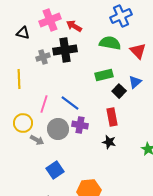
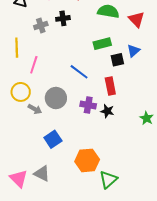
black cross: (65, 50) -> (63, 18), size x0.6
black square: (119, 91) -> (117, 60), turned 32
blue line: (70, 103) -> (79, 72), moved
pink line: (44, 104) -> (34, 65), moved
purple cross: (80, 125) -> (88, 105), moved

